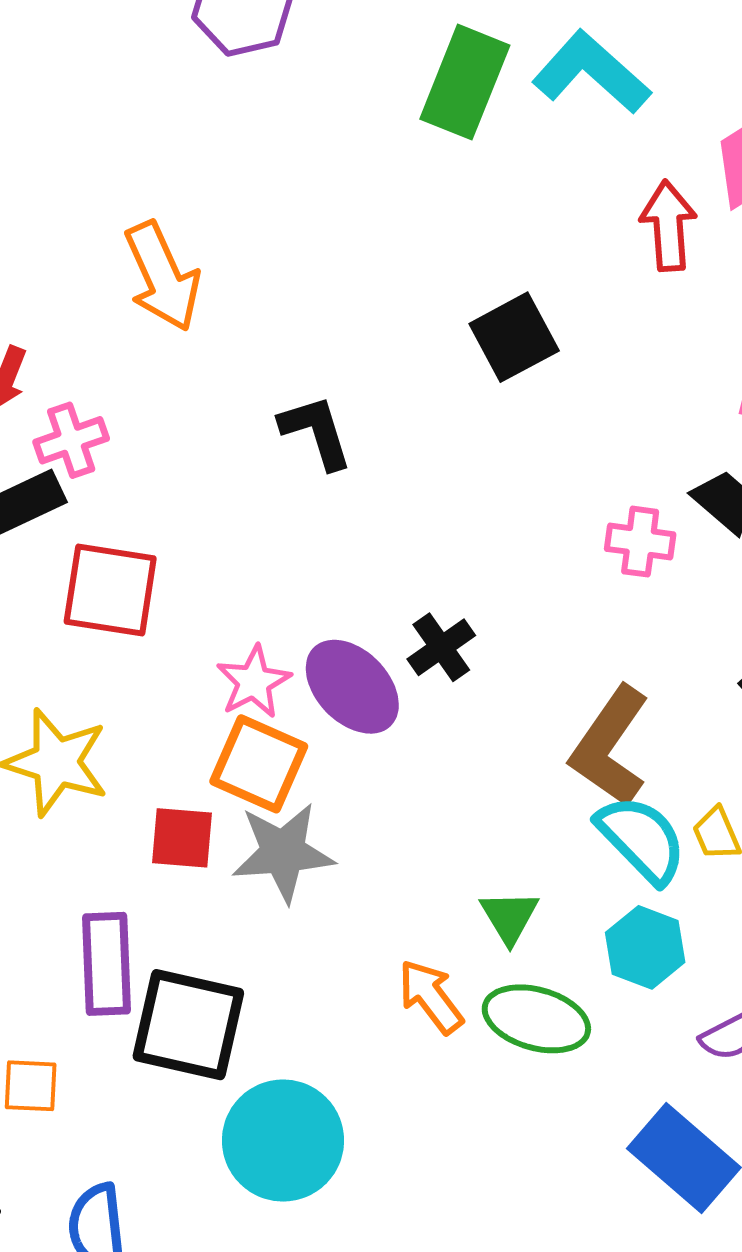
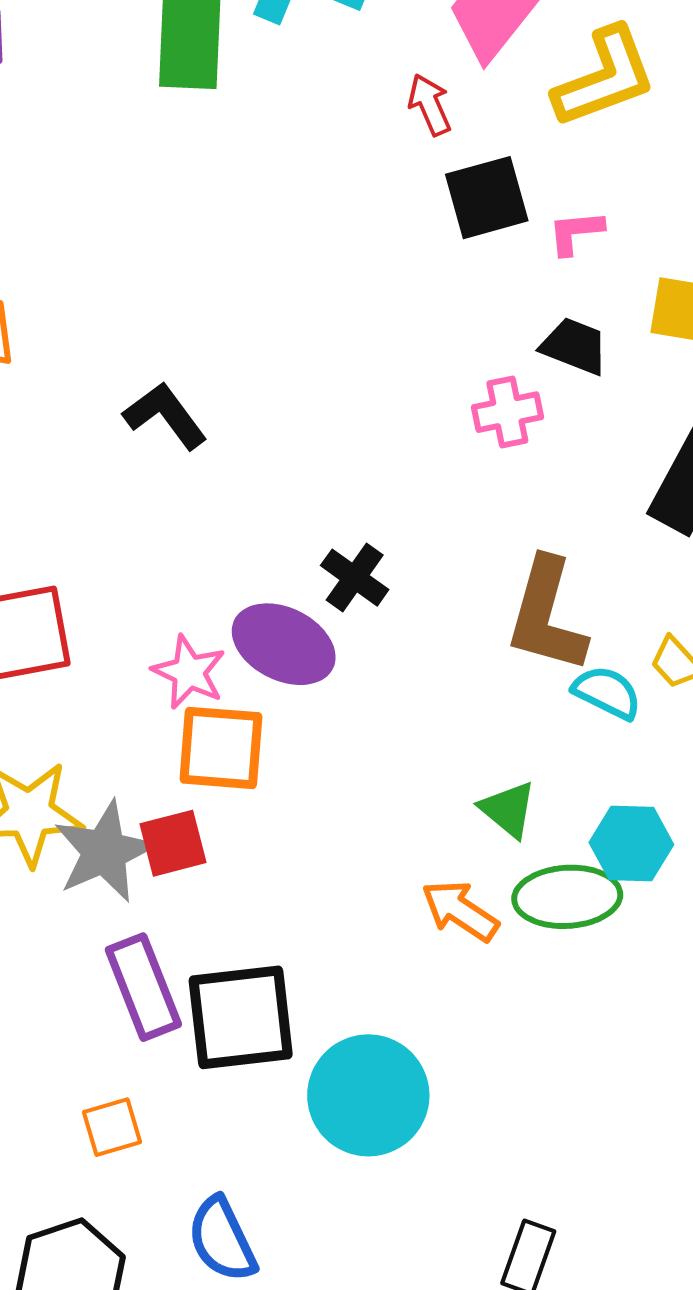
red arrow: (668, 226) -> (430, 105), size x0.7
black square: (514, 337) -> (487, 198), moved, turned 32
cyan semicircle: (642, 839) -> (607, 692), size x0.7
gray star: (283, 852) -> (104, 852), moved
cyan hexagon: (645, 947) -> (631, 844), moved

